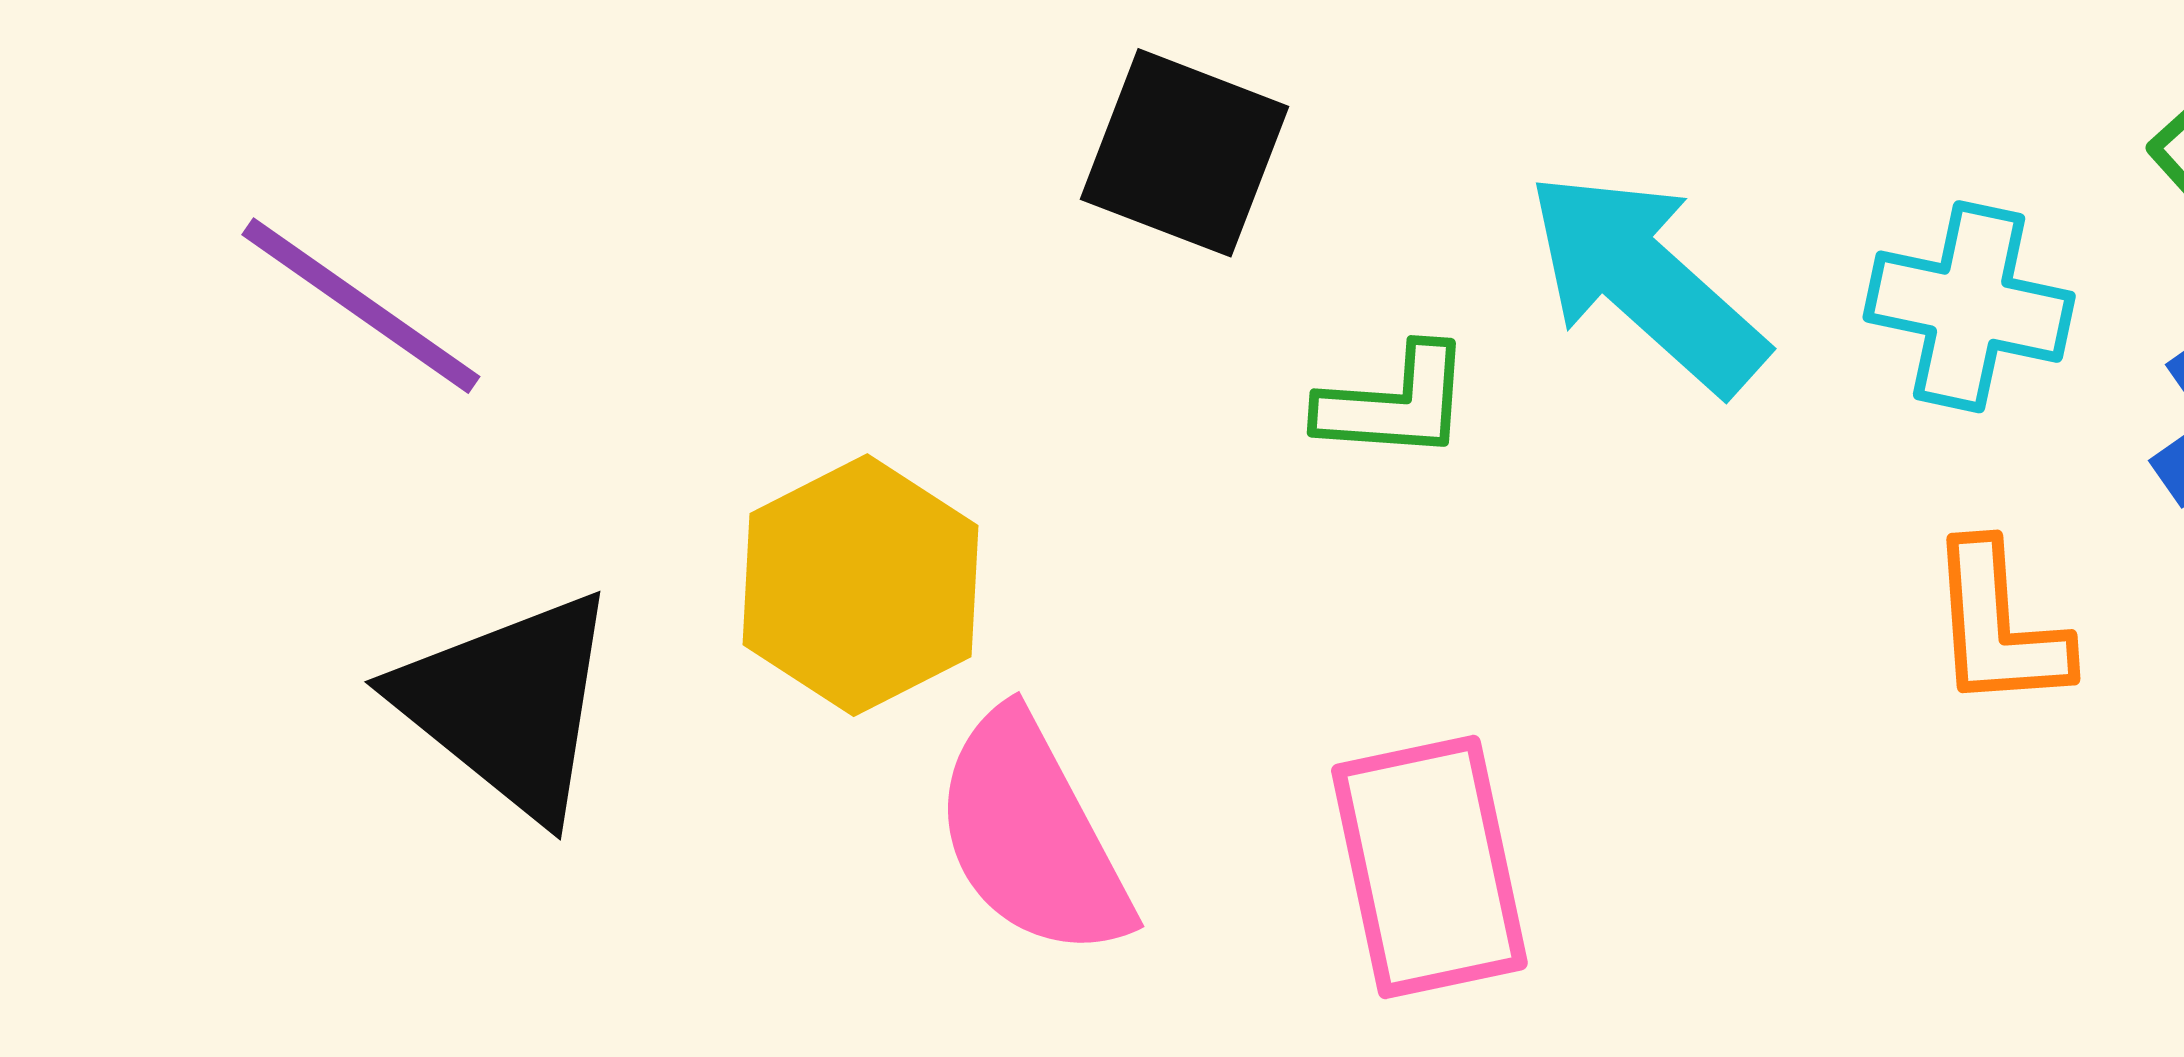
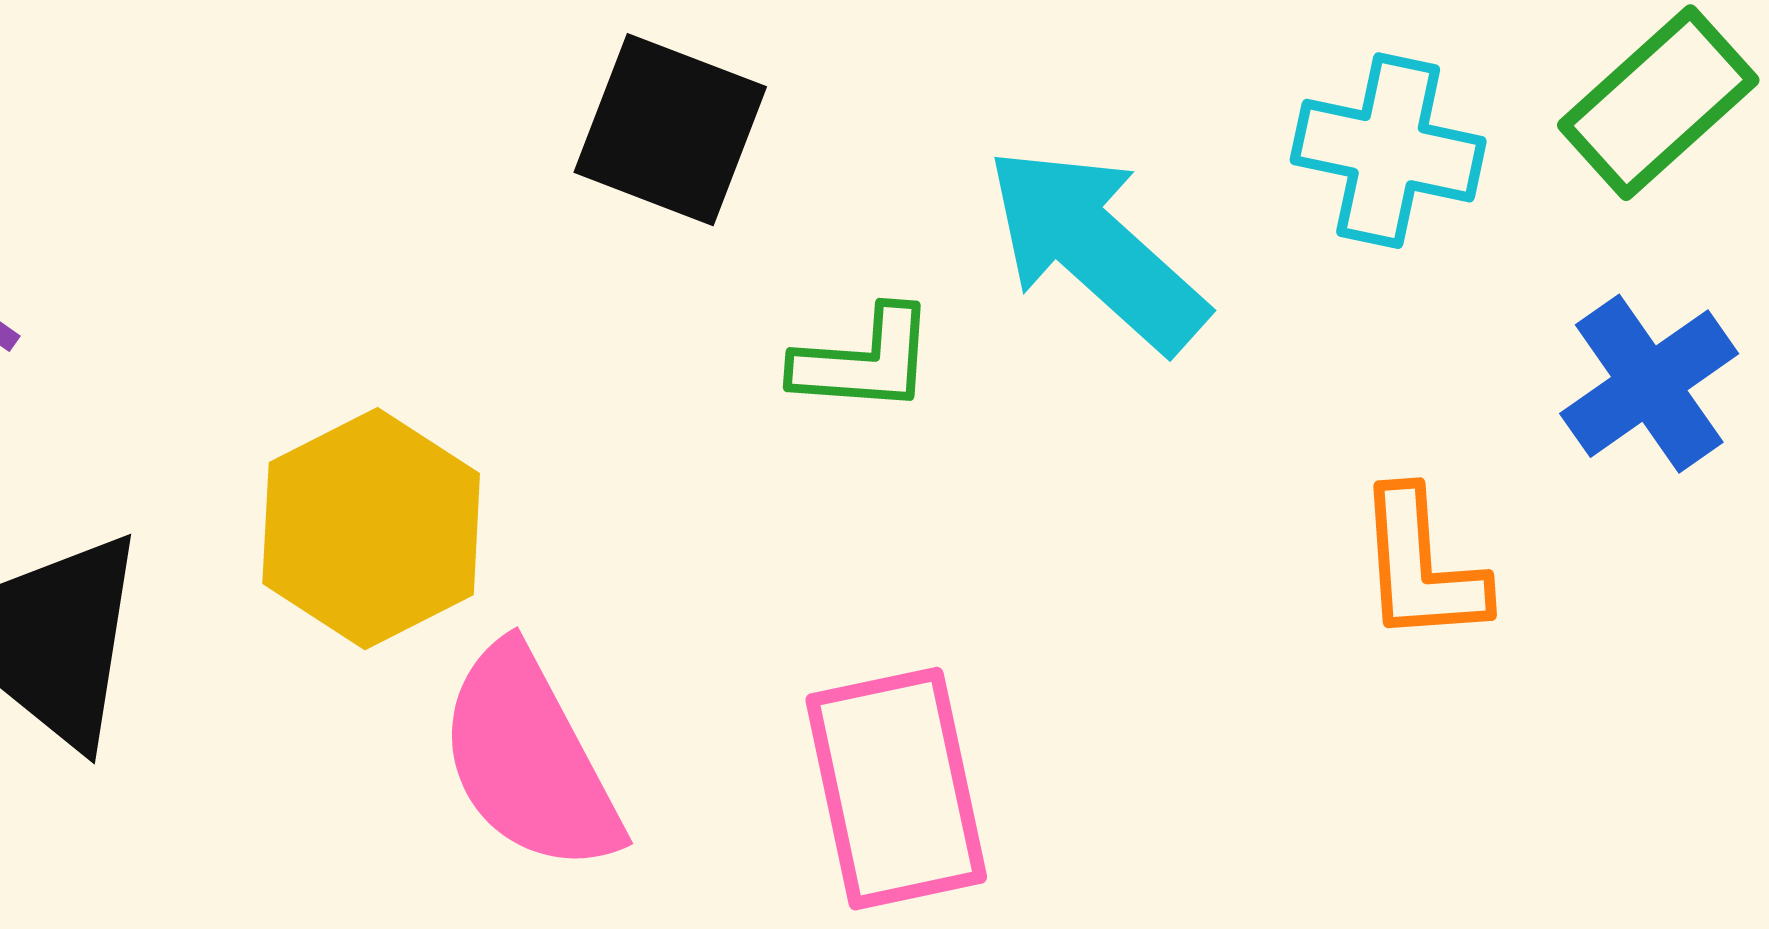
cyan cross: (1969, 307) -> (1388, 151), moved

